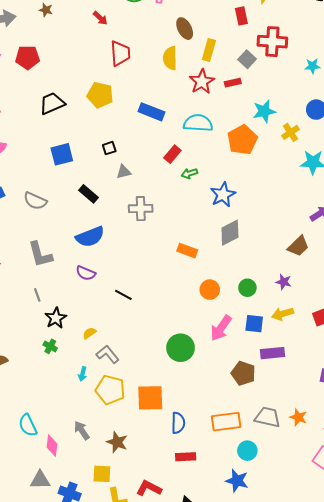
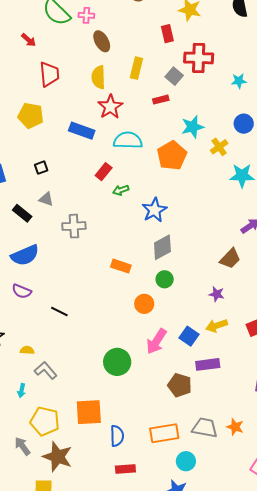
brown ellipse: (185, 29) -> (102, 41), moved
red star: (202, 82) -> (110, 107), moved
gray triangle: (124, 172) -> (46, 199), moved, turned 35
green circle: (247, 288) -> (165, 279), moved
blue square: (254, 324) -> (189, 336), turned 30
yellow semicircle: (89, 333) -> (27, 350), turned 40
yellow pentagon: (110, 390) -> (45, 421), moved
brown star: (117, 442) -> (58, 457), size x1.4

